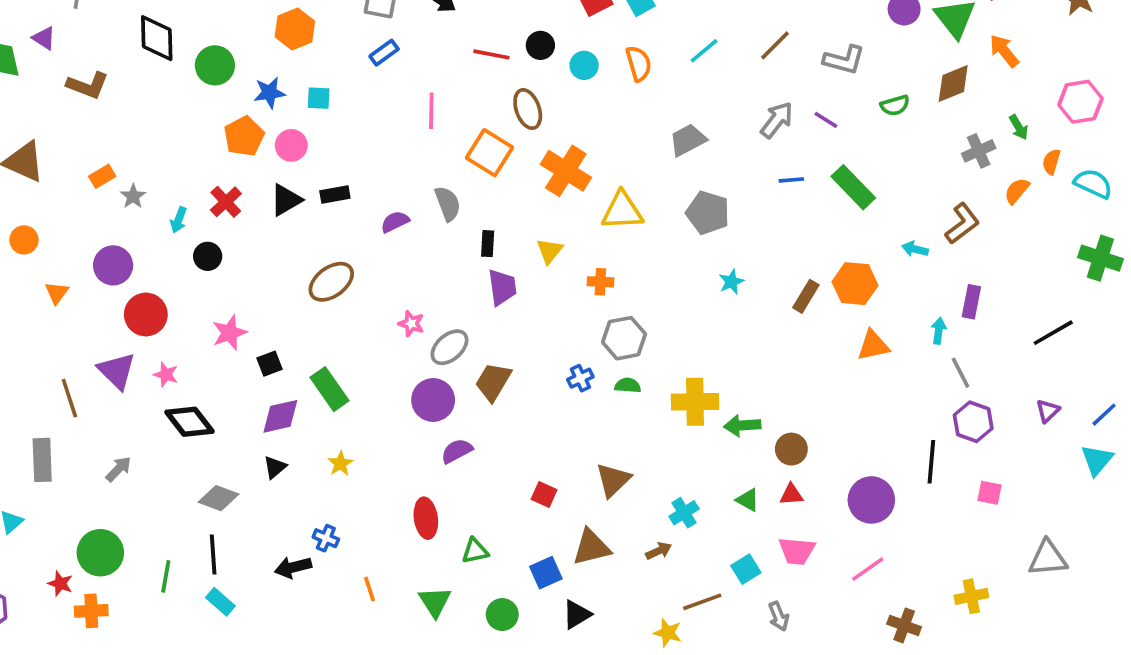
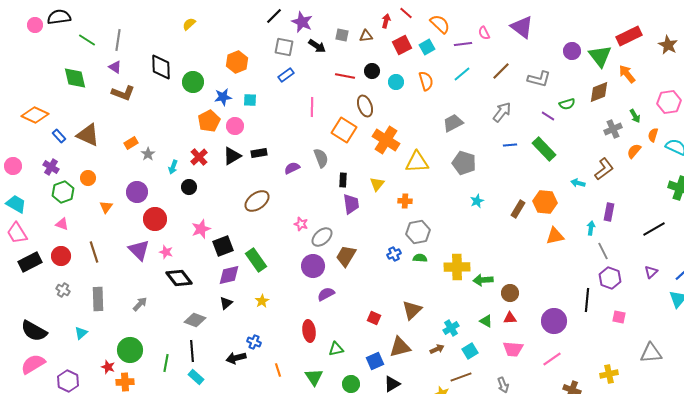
purple triangle: (44, 38) -> (115, 67), moved
purple line: (826, 120) -> (548, 116), moved
black square: (269, 364) -> (223, 246), size x1.5
brown line: (69, 398) -> (94, 252), moved
cyan square: (746, 569) -> (470, 351), moved

